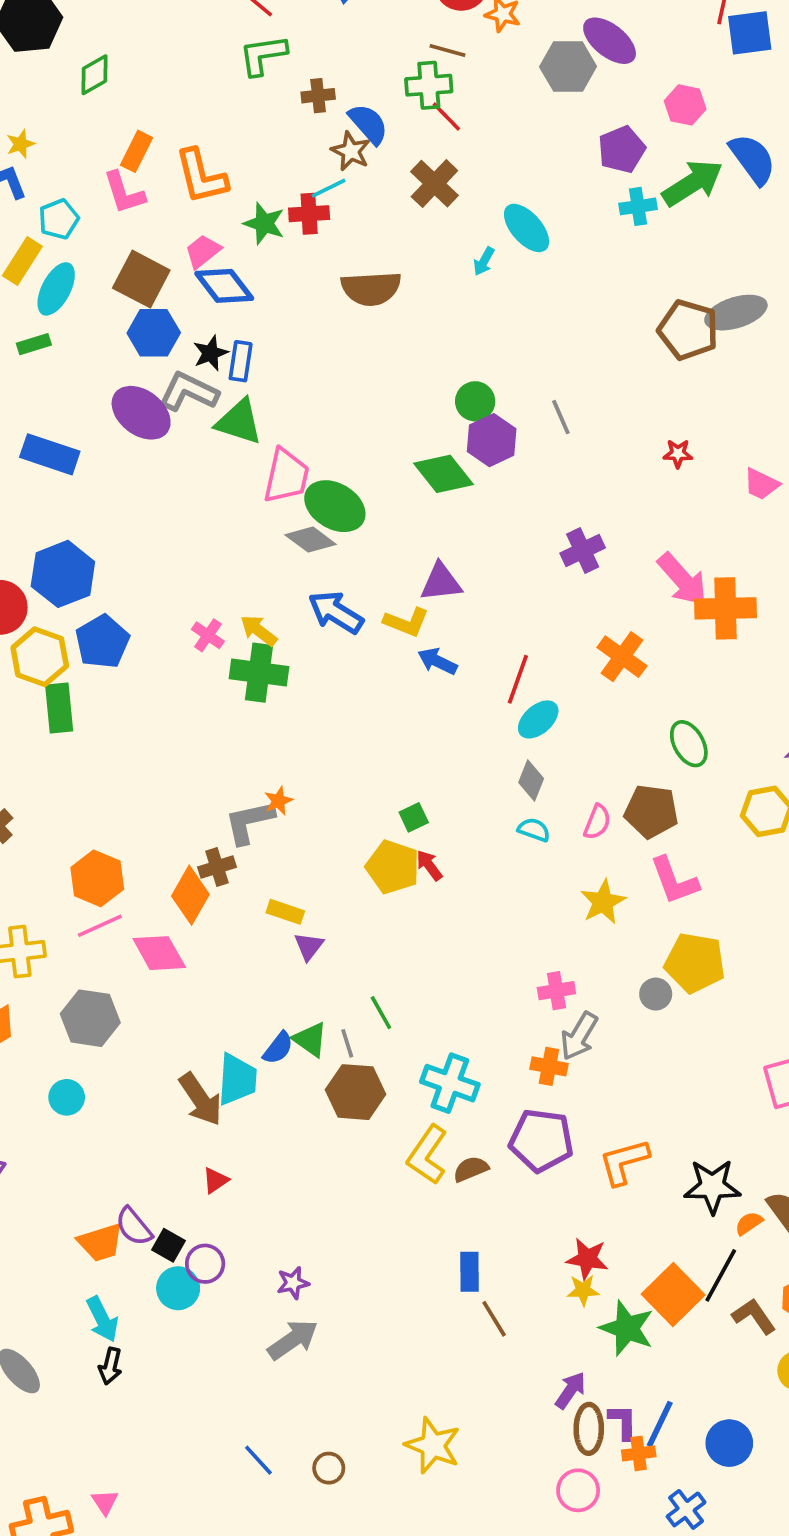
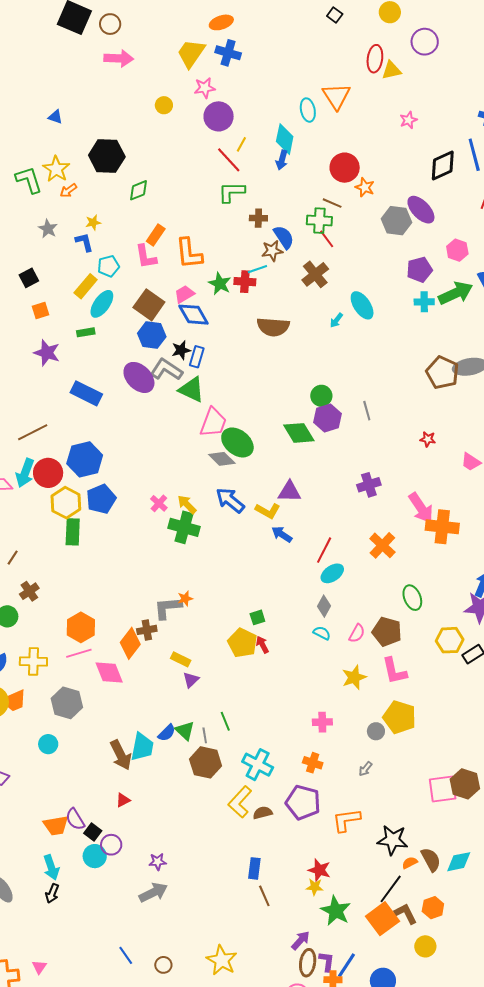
brown star: (351, 151) -> (272, 251), turned 30
gray arrow: (579, 1036) -> (365, 769), moved, size x0.6
orange square: (673, 1295) -> (382, 919), moved

